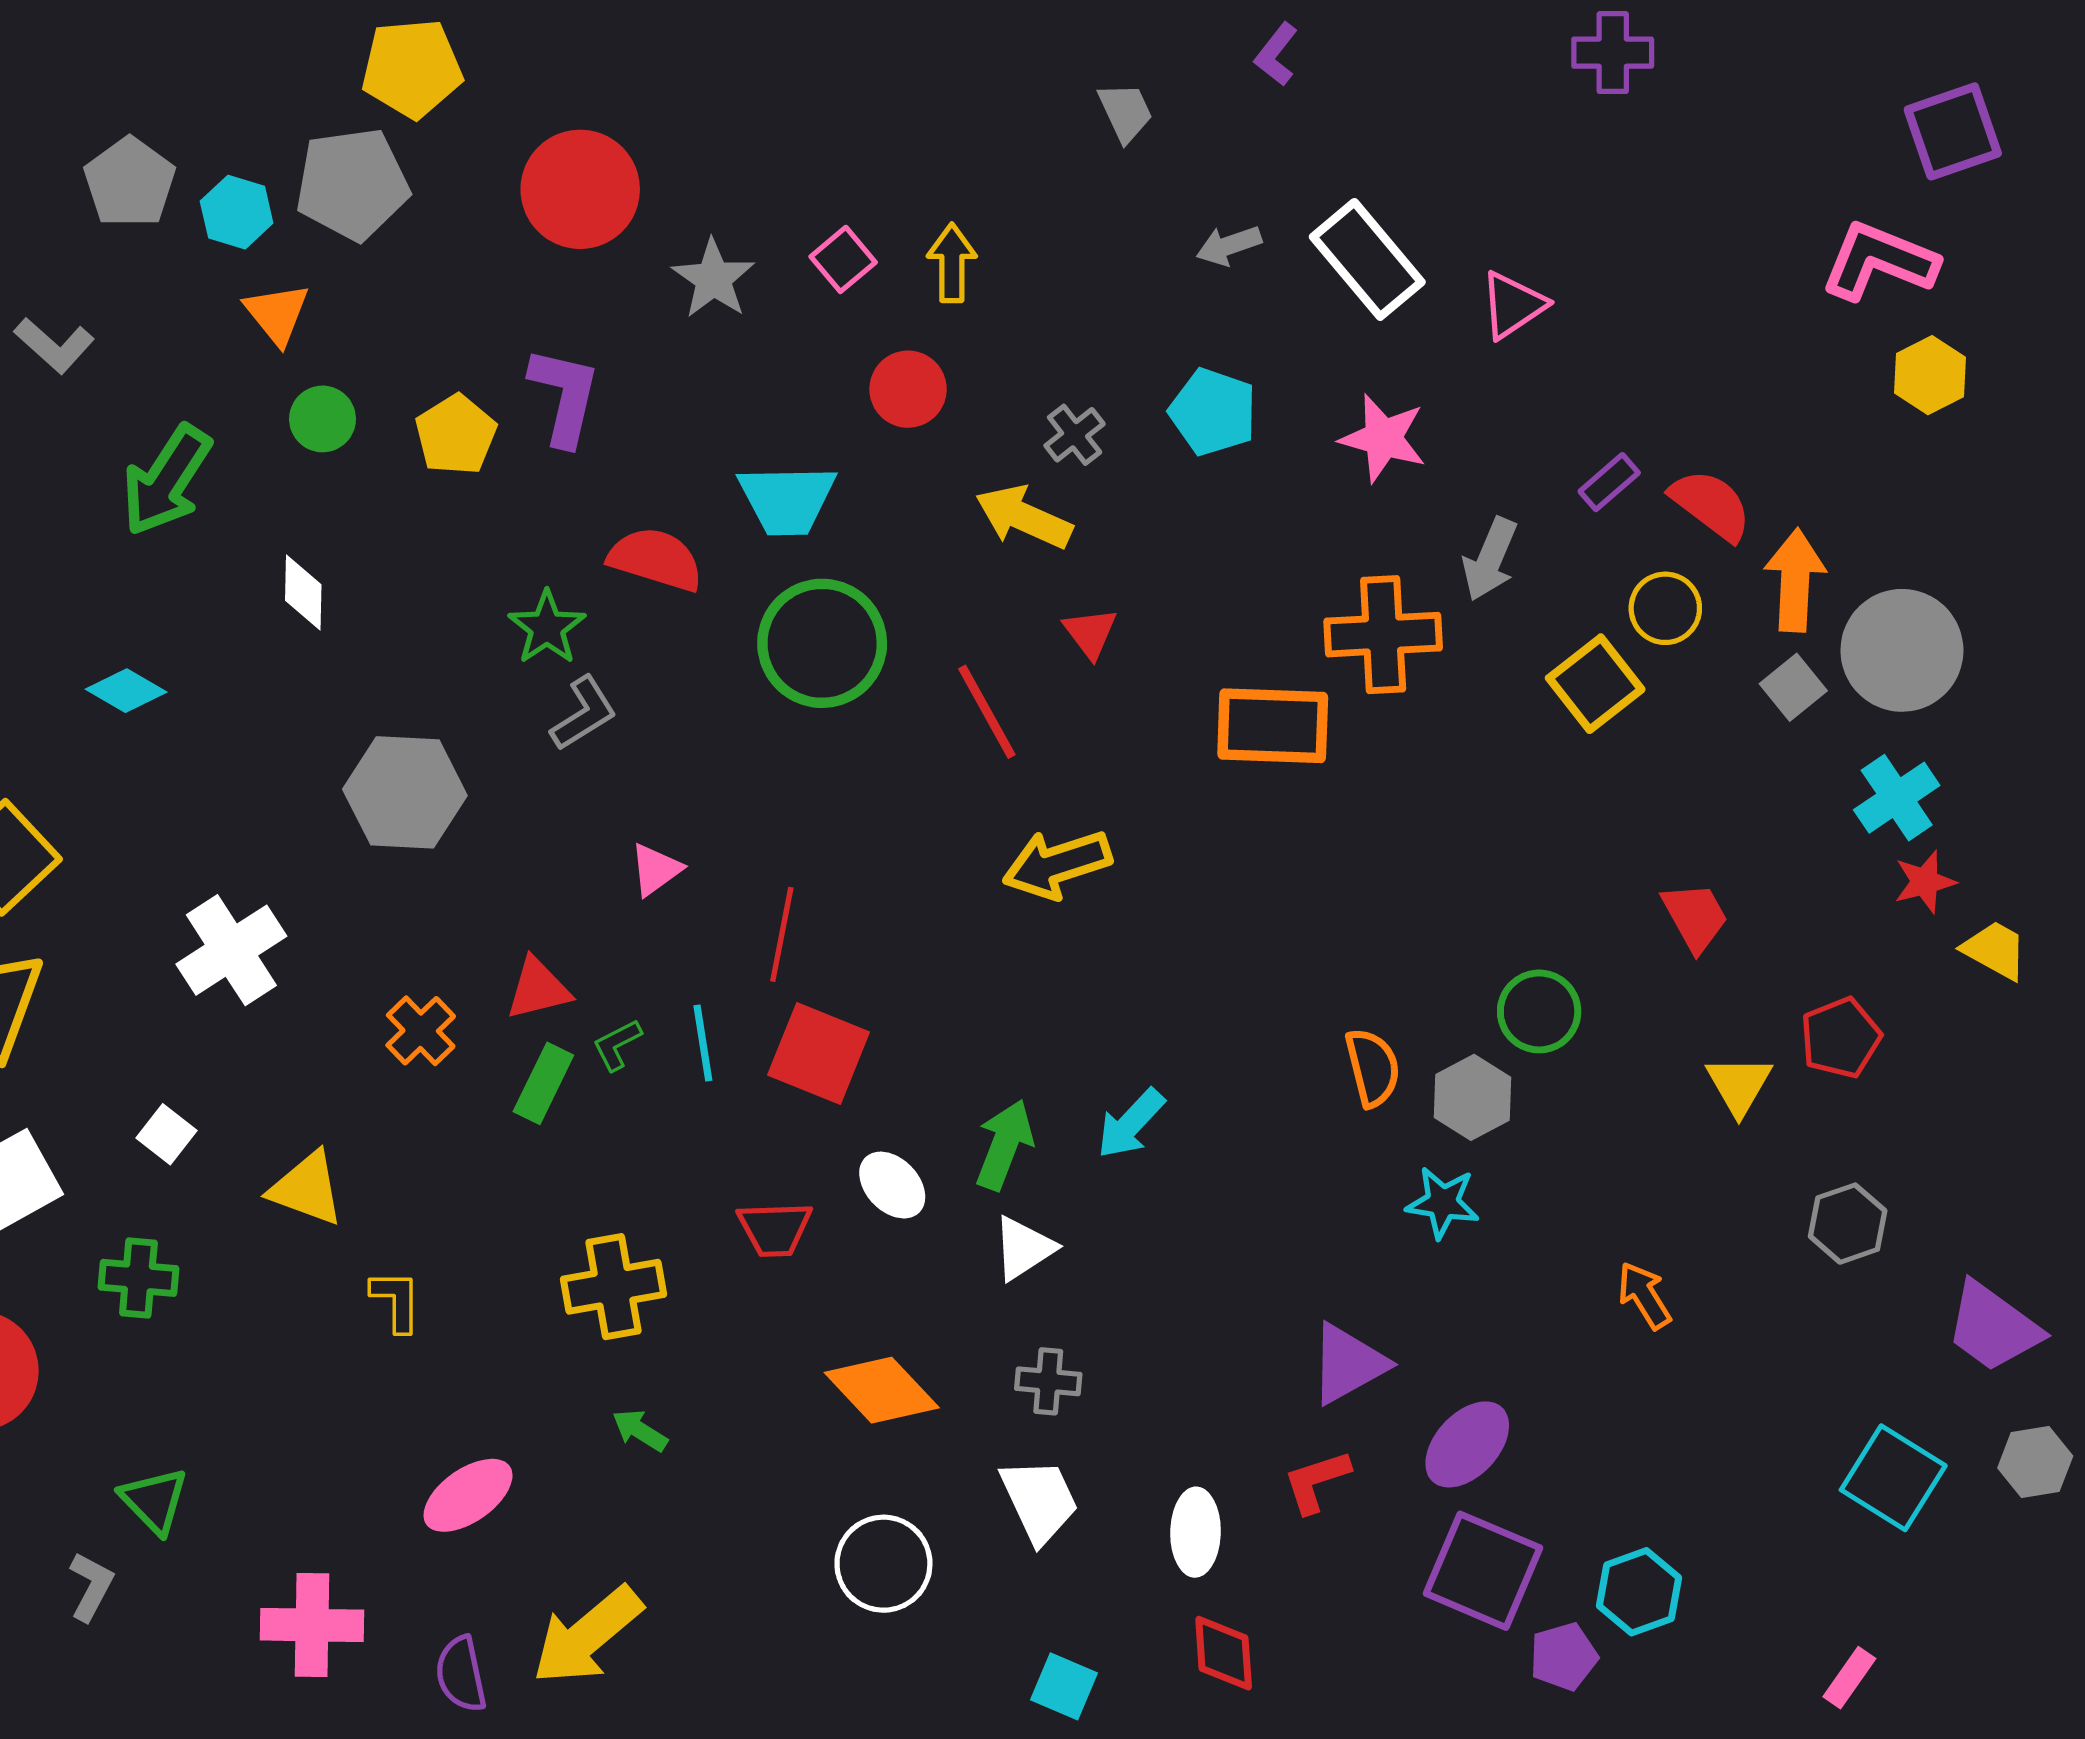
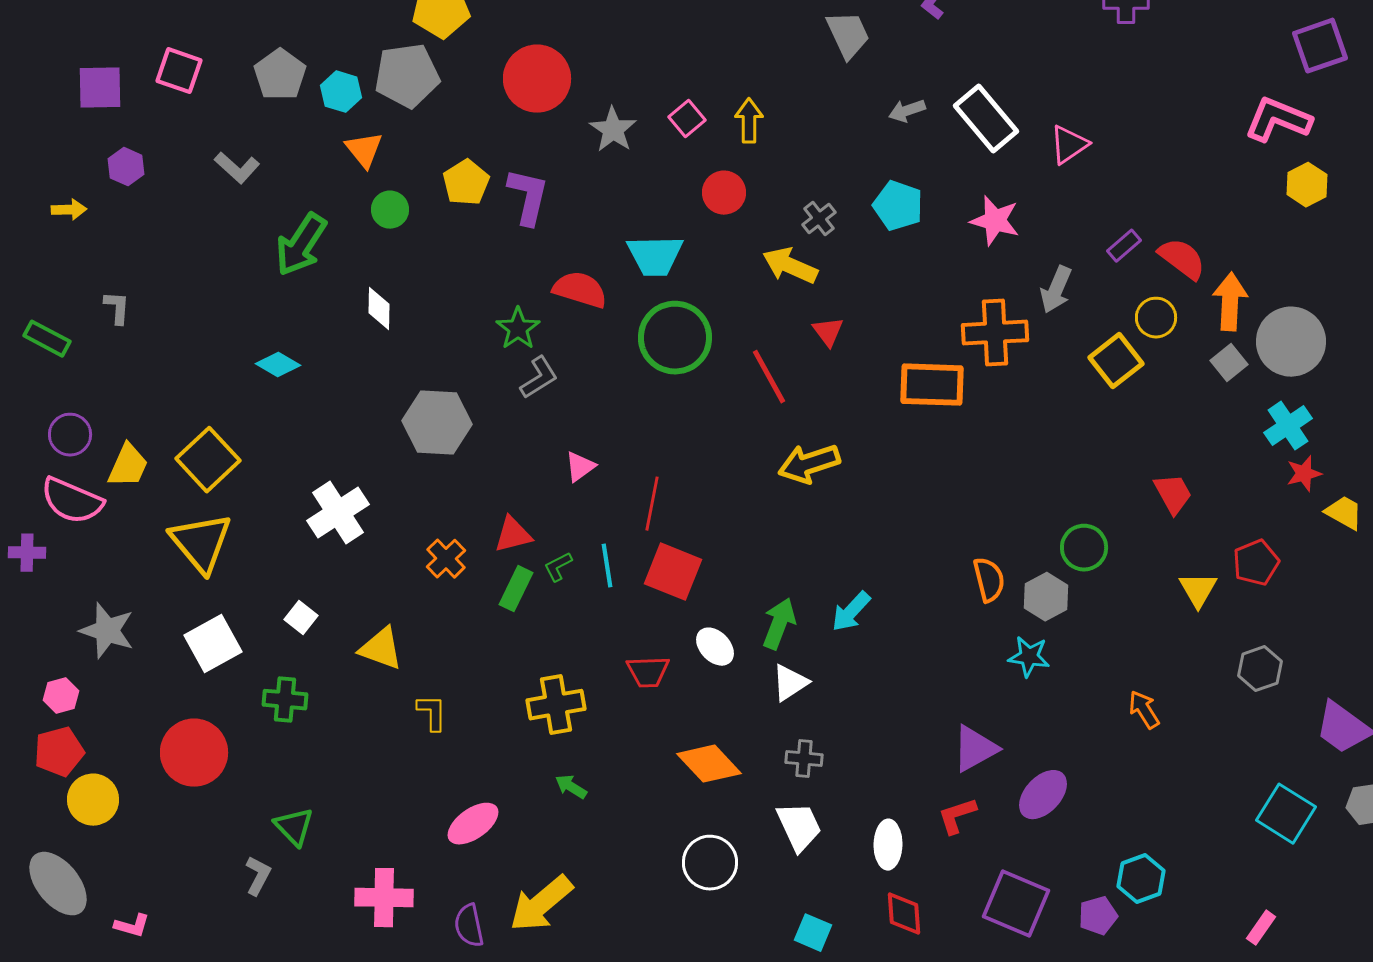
gray trapezoid: (1125, 112) -> (848, 35), size x1.4
yellow pentagon: (456, 435) -> (466, 183), moved
purple square: (1483, 1571) -> (1016, 904), moved

